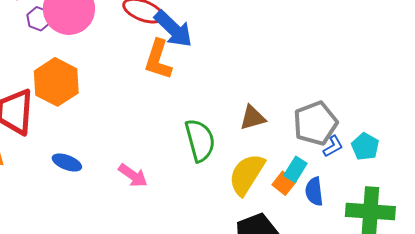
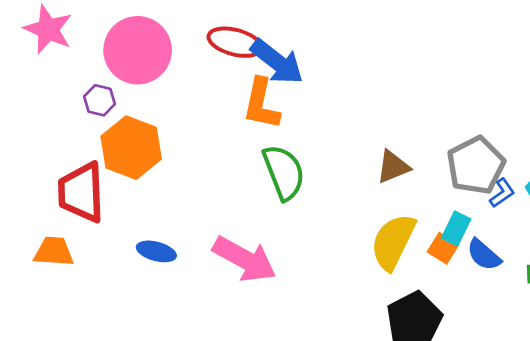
purple hexagon: (39, 19) -> (100, 100), moved
green semicircle: (200, 140) -> (284, 172), moved
pink arrow: (133, 175) -> (244, 259), size x1.6
blue semicircle: (314, 192) -> (484, 255), turned -36

